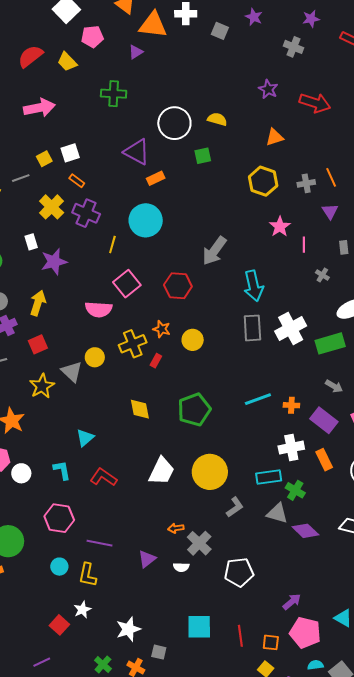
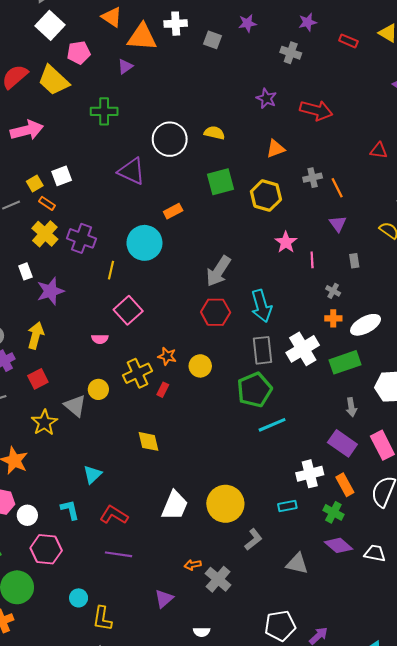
purple star: (254, 17) -> (247, 23), turned -30
yellow trapezoid: (67, 62) -> (54, 80), size x1.5
green square: (203, 156) -> (220, 182), moved, size x1.5
orange rectangle: (156, 178) -> (173, 211), moved
orange rectangle: (77, 181) -> (47, 203), moved
gray cross: (306, 183) -> (313, 178), moved
red hexagon: (178, 286) -> (216, 312), moved
pink semicircle: (99, 309) -> (100, 339), size x0.6
gray arrow: (334, 386) -> (351, 407), turned 54
orange cross: (291, 405) -> (333, 318), moved
green pentagon: (194, 410) -> (254, 390), moved
cyan rectangle: (269, 477) -> (287, 506), size x0.7
green cross: (295, 490) -> (333, 512), moved
gray triangle: (277, 513) -> (297, 564), moved
pink hexagon: (59, 518) -> (46, 549), moved
purple diamond: (305, 531) -> (339, 545), moved
purple line: (99, 543) -> (118, 554), moved
cyan circle: (59, 567) -> (79, 598), moved
white semicircle: (181, 567) -> (202, 632), moved
white pentagon: (239, 572) -> (280, 626), moved

